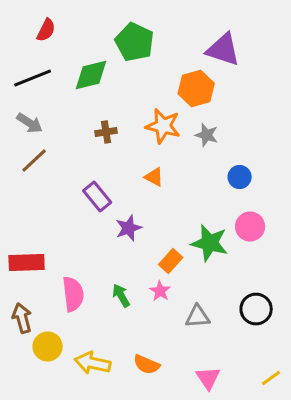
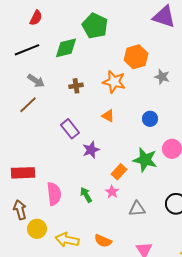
purple triangle: (223, 50) -> (164, 17), moved
gray arrow: (30, 123) -> (36, 81), moved
gray star: (207, 135) -> (162, 77), moved
blue circle: (240, 177) -> (150, 119), moved

